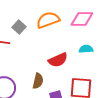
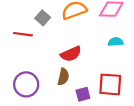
red semicircle: (58, 60) -> (71, 54), moved

